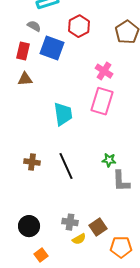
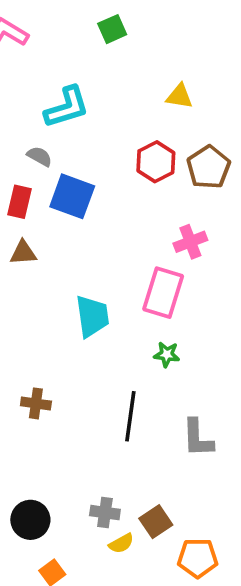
red hexagon: (79, 26) -> (156, 162), moved
pink cross: (104, 71) -> (190, 242), moved, turned 36
green star: (109, 160) -> (167, 354), moved
black line: (66, 166) -> (130, 416), moved, turned 32

